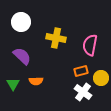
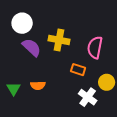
purple semicircle: (22, 56) -> (32, 47), moved
orange rectangle: (81, 71) -> (78, 70), moved, turned 32

